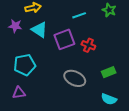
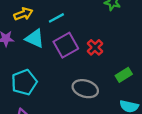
cyan line: (79, 15) -> (56, 18), moved
red cross: (88, 45) -> (95, 47), turned 32

